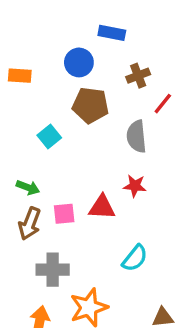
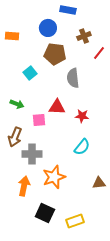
gray semicircle: (136, 136) -> (73, 78), moved
red star: (135, 186) -> (82, 116), moved
red triangle: (102, 207) -> (57, 107), moved
brown arrow: (30, 224) -> (15, 137), moved

